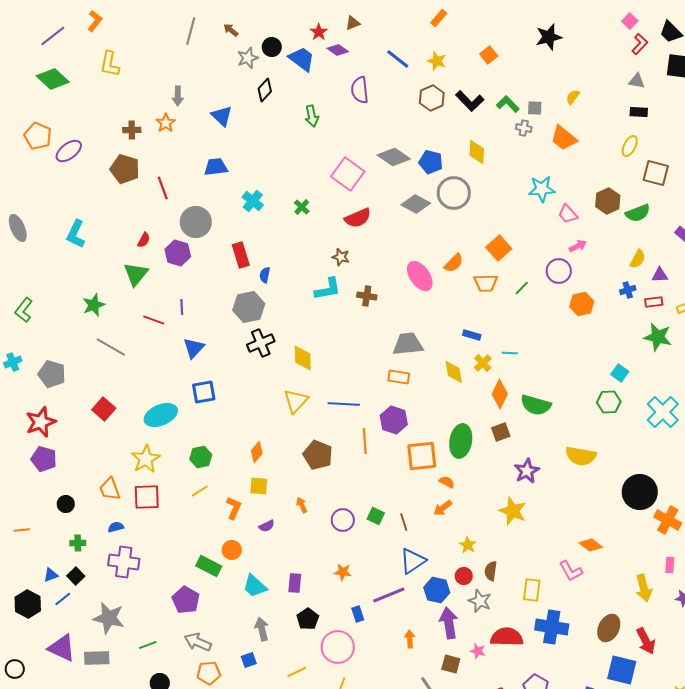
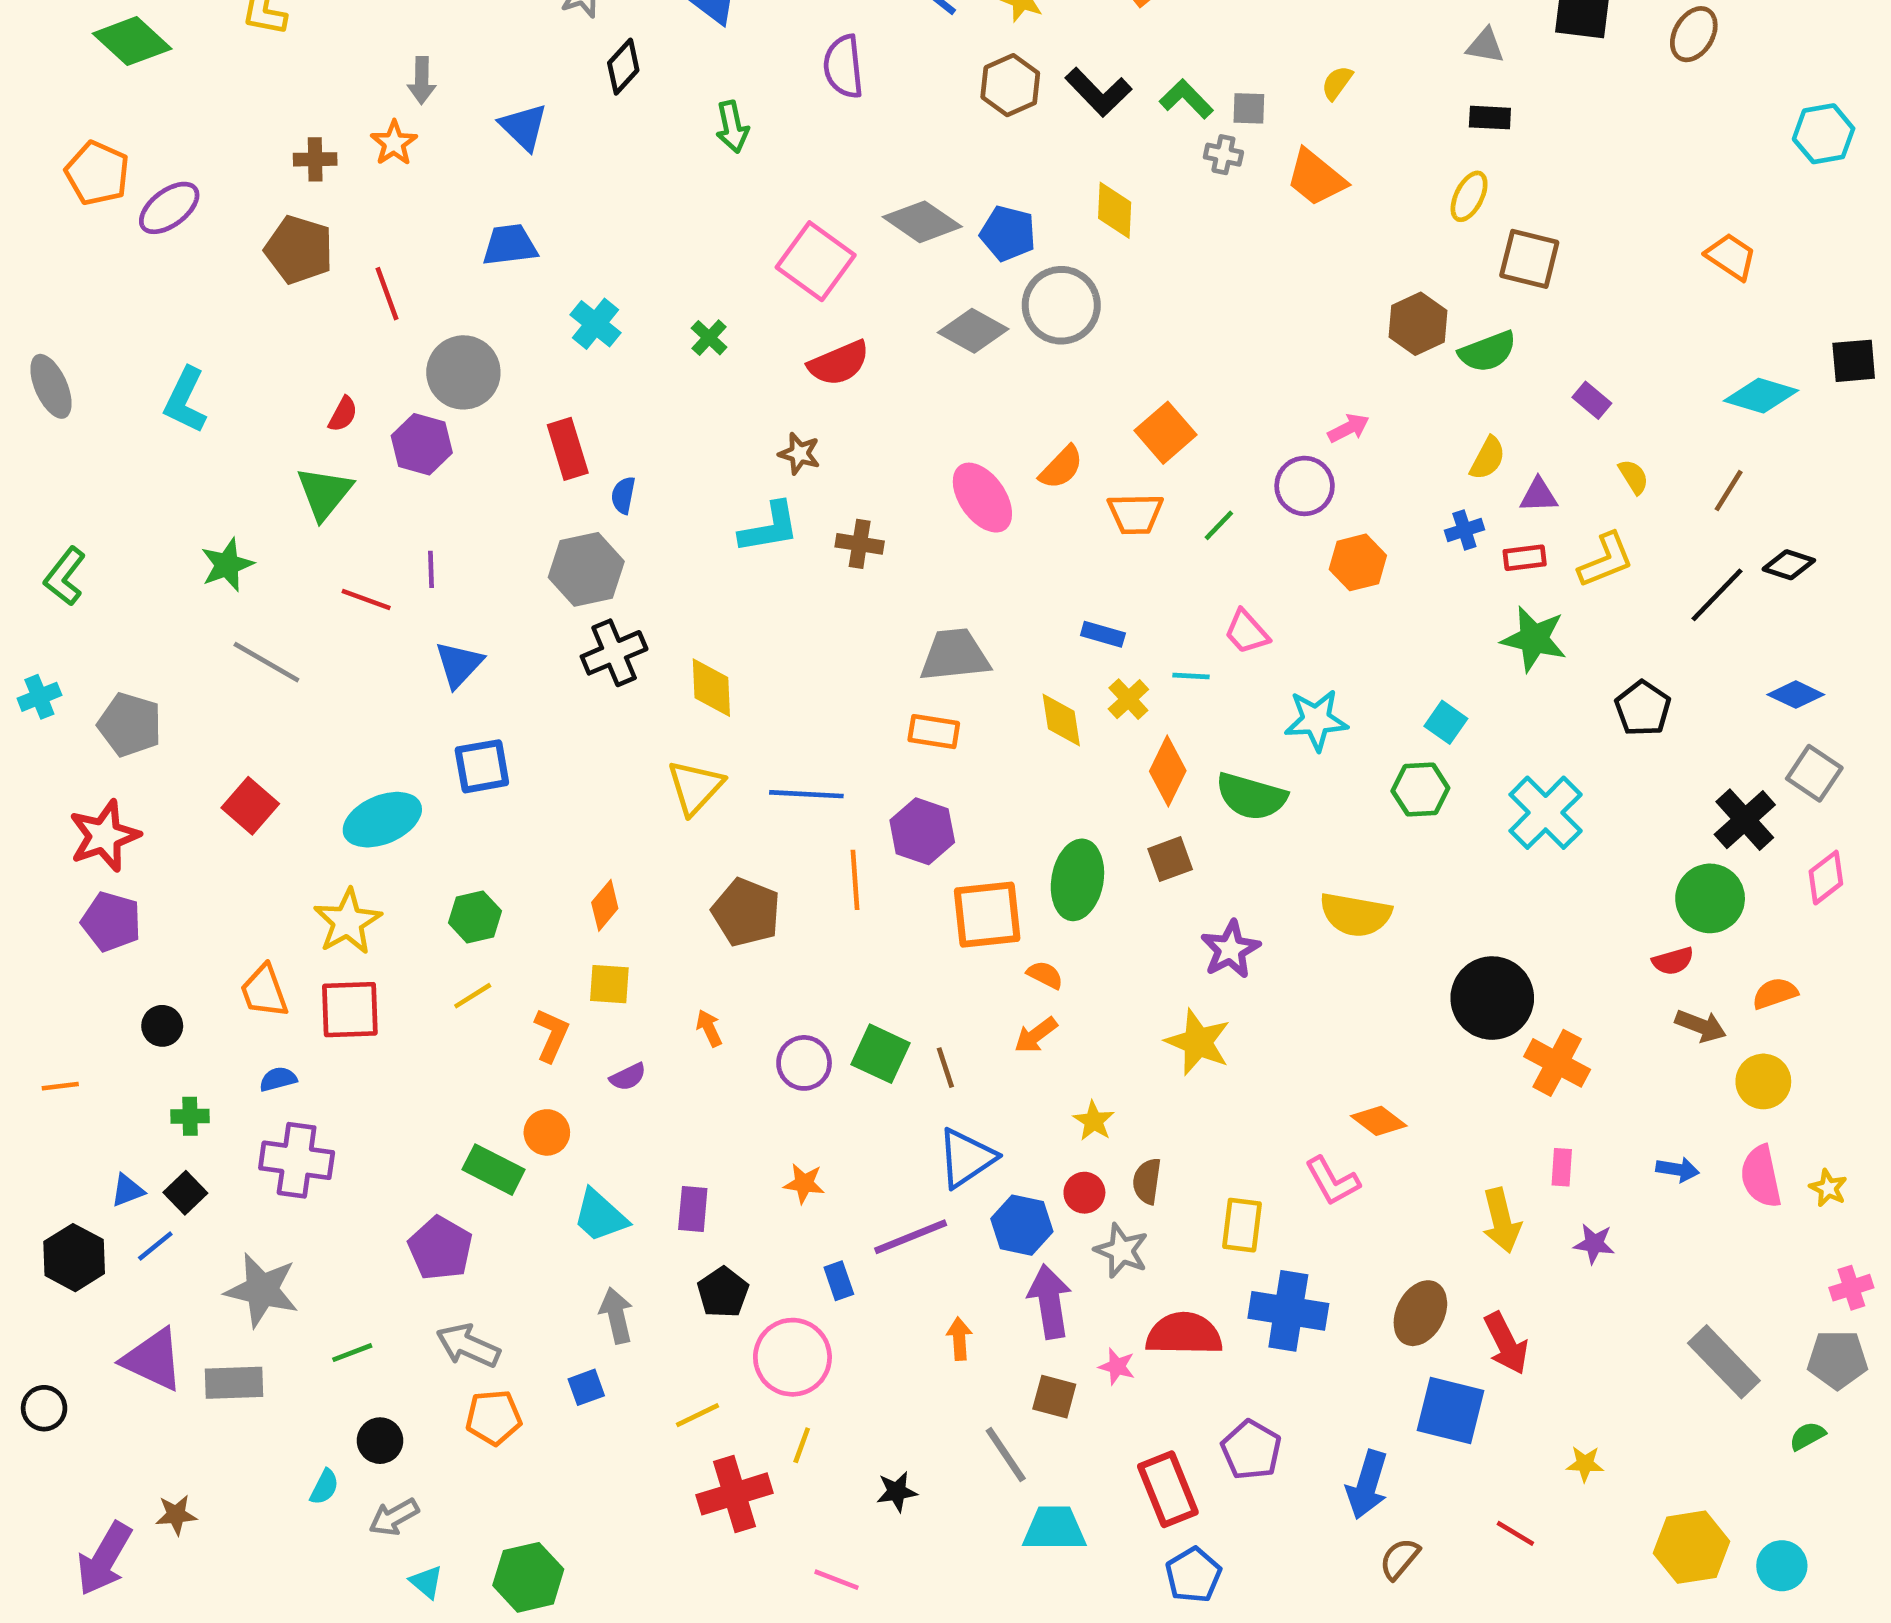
cyan star: (542, 189) -> (1316, 720), moved
pink trapezoid: (568, 214) -> (1247, 632), moved
green square: (376, 516) -> (881, 1054), size x1.4

